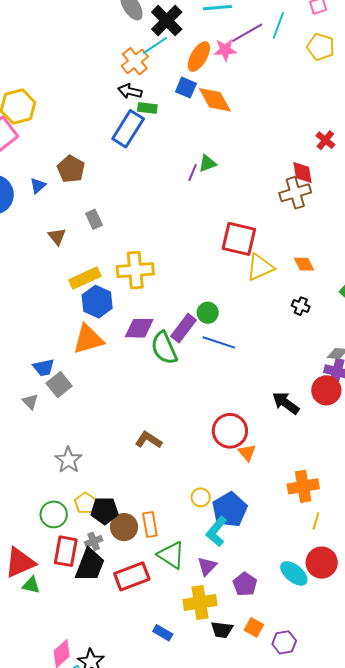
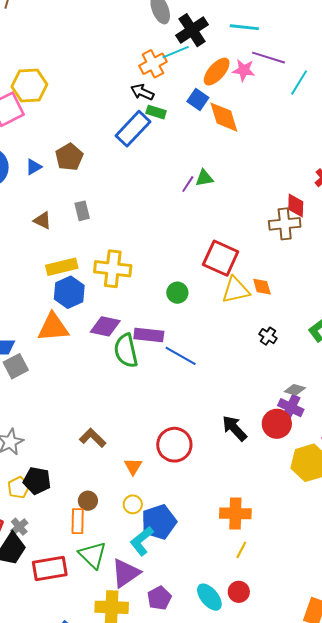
cyan line: (278, 25) -> (299, 82), moved
purple line: (247, 33) -> (268, 58), turned 36
brown triangle: (57, 236) -> (42, 220), turned -36
orange diamond: (304, 264) -> (262, 287), moved
green circle: (208, 313) -> (177, 293), moved
purple rectangle: (184, 328) -> (149, 335), turned 48
orange triangle: (247, 453) -> (133, 466), moved
black pentagon: (105, 511) -> (37, 481), moved
brown circle: (124, 527) -> (88, 501), moved, size x0.7
gray cross: (94, 541) -> (19, 527), turned -30
red circle: (322, 563) -> (239, 592), size x0.7
purple triangle: (207, 566) -> (126, 573), size x1.5

